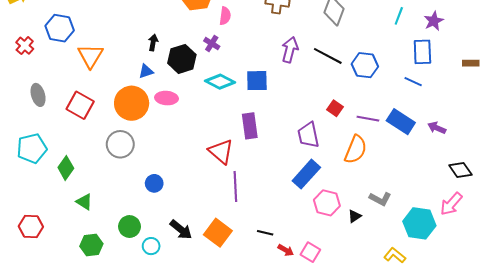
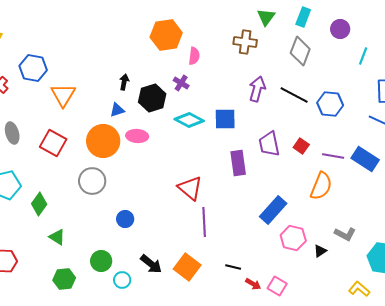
purple rectangle: (250, 126) -> (238, 163), moved
purple trapezoid: (308, 135) -> (269, 144), moved

